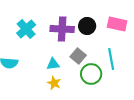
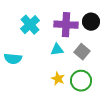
cyan triangle: (53, 64) -> (57, 50), moved
green circle: (91, 74) -> (81, 81), moved

